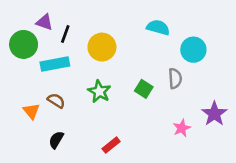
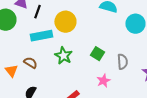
cyan rectangle: (55, 64) -> (41, 36), moved
gray semicircle: (175, 78) -> (122, 62), moved
pink star: (182, 128) -> (103, 81), moved

